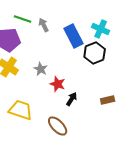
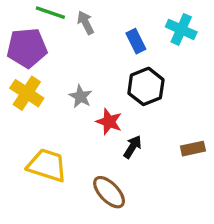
blue rectangle: (74, 36) -> (136, 41), size x0.6
black hexagon: (95, 53) -> (146, 86), moved

